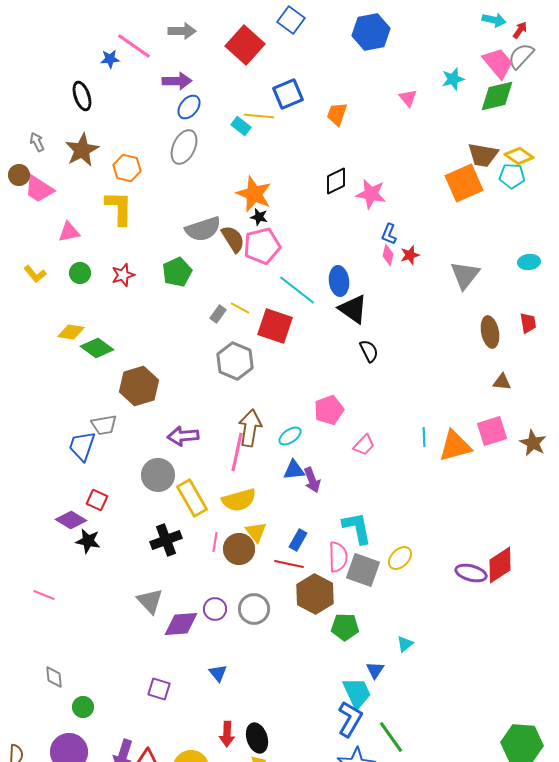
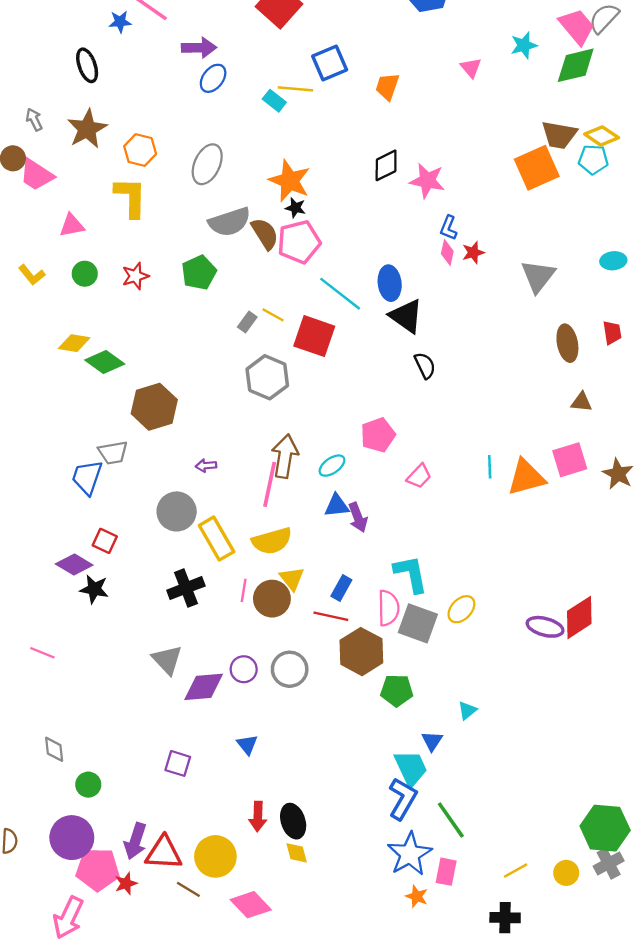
gray ellipse: (184, 147) -> (207, 164), moved
purple arrow: (183, 436) -> (206, 466), size x0.6

